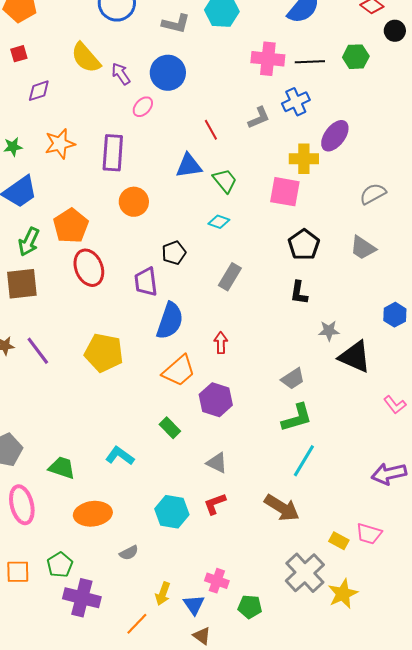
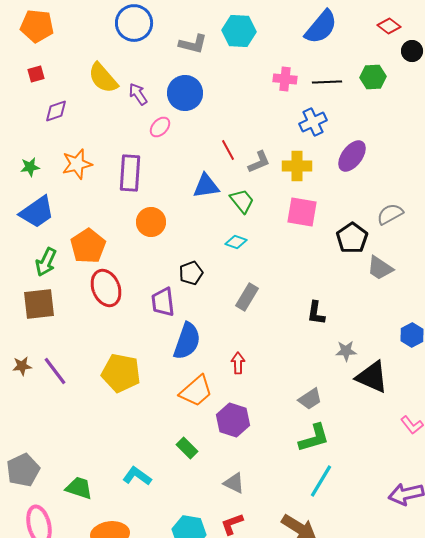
pink cross: (268, 59) -> (285, 79), size x0.7
gray L-shape: (259, 118) -> (259, 162), moved
yellow cross: (304, 159) -> (297, 166), moved
black pentagon: (304, 245) -> (352, 238), moved

